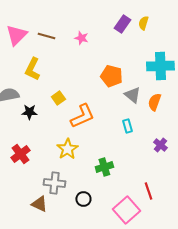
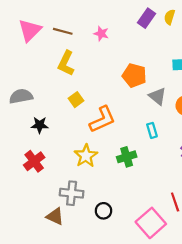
yellow L-shape: (32, 69) -> (66, 63), moved
black star: (29, 112) -> (40, 125), moved
green cross: (104, 167) -> (127, 157), moved

